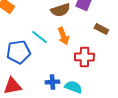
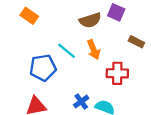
blue cross: (52, 82) -> (81, 102), turned -32

